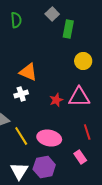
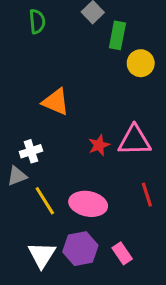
yellow circle: (83, 61) -> (141, 63), moved
white cross: (21, 94) -> (31, 151), moved
pink rectangle: (80, 157) -> (122, 253), moved

